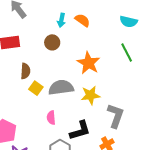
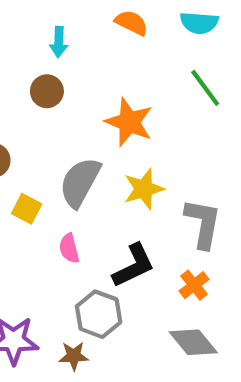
orange semicircle: (82, 20) -> (131, 23), moved
gray semicircle: (61, 87) -> (80, 182), turned -45
yellow square: (36, 88) -> (27, 209), moved

